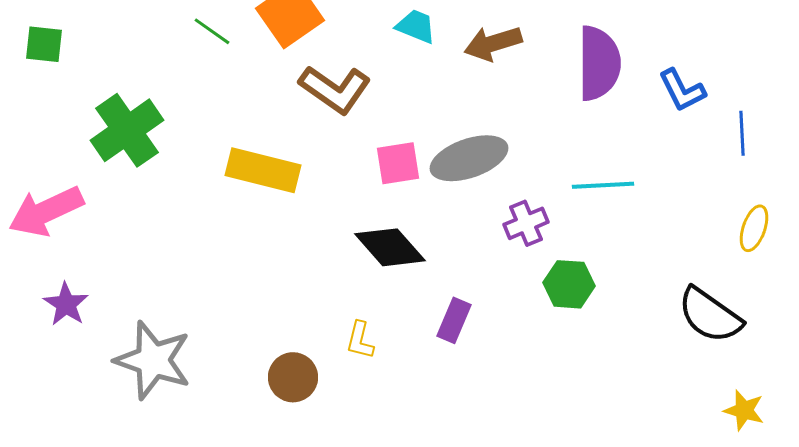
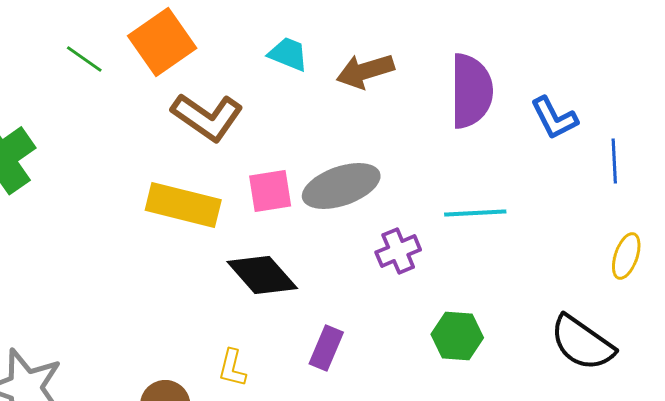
yellow rectangle: (263, 170) -> (183, 205), moved
green hexagon: (569, 284) -> (457, 336), moved

